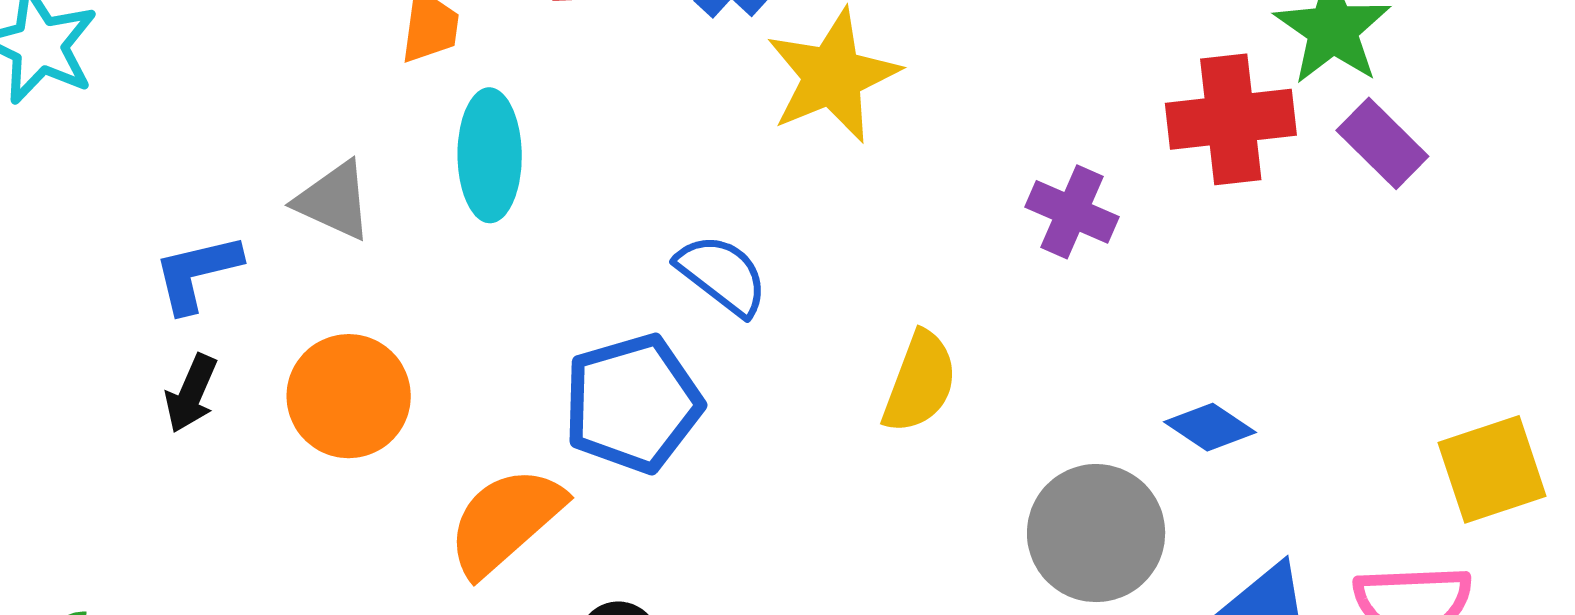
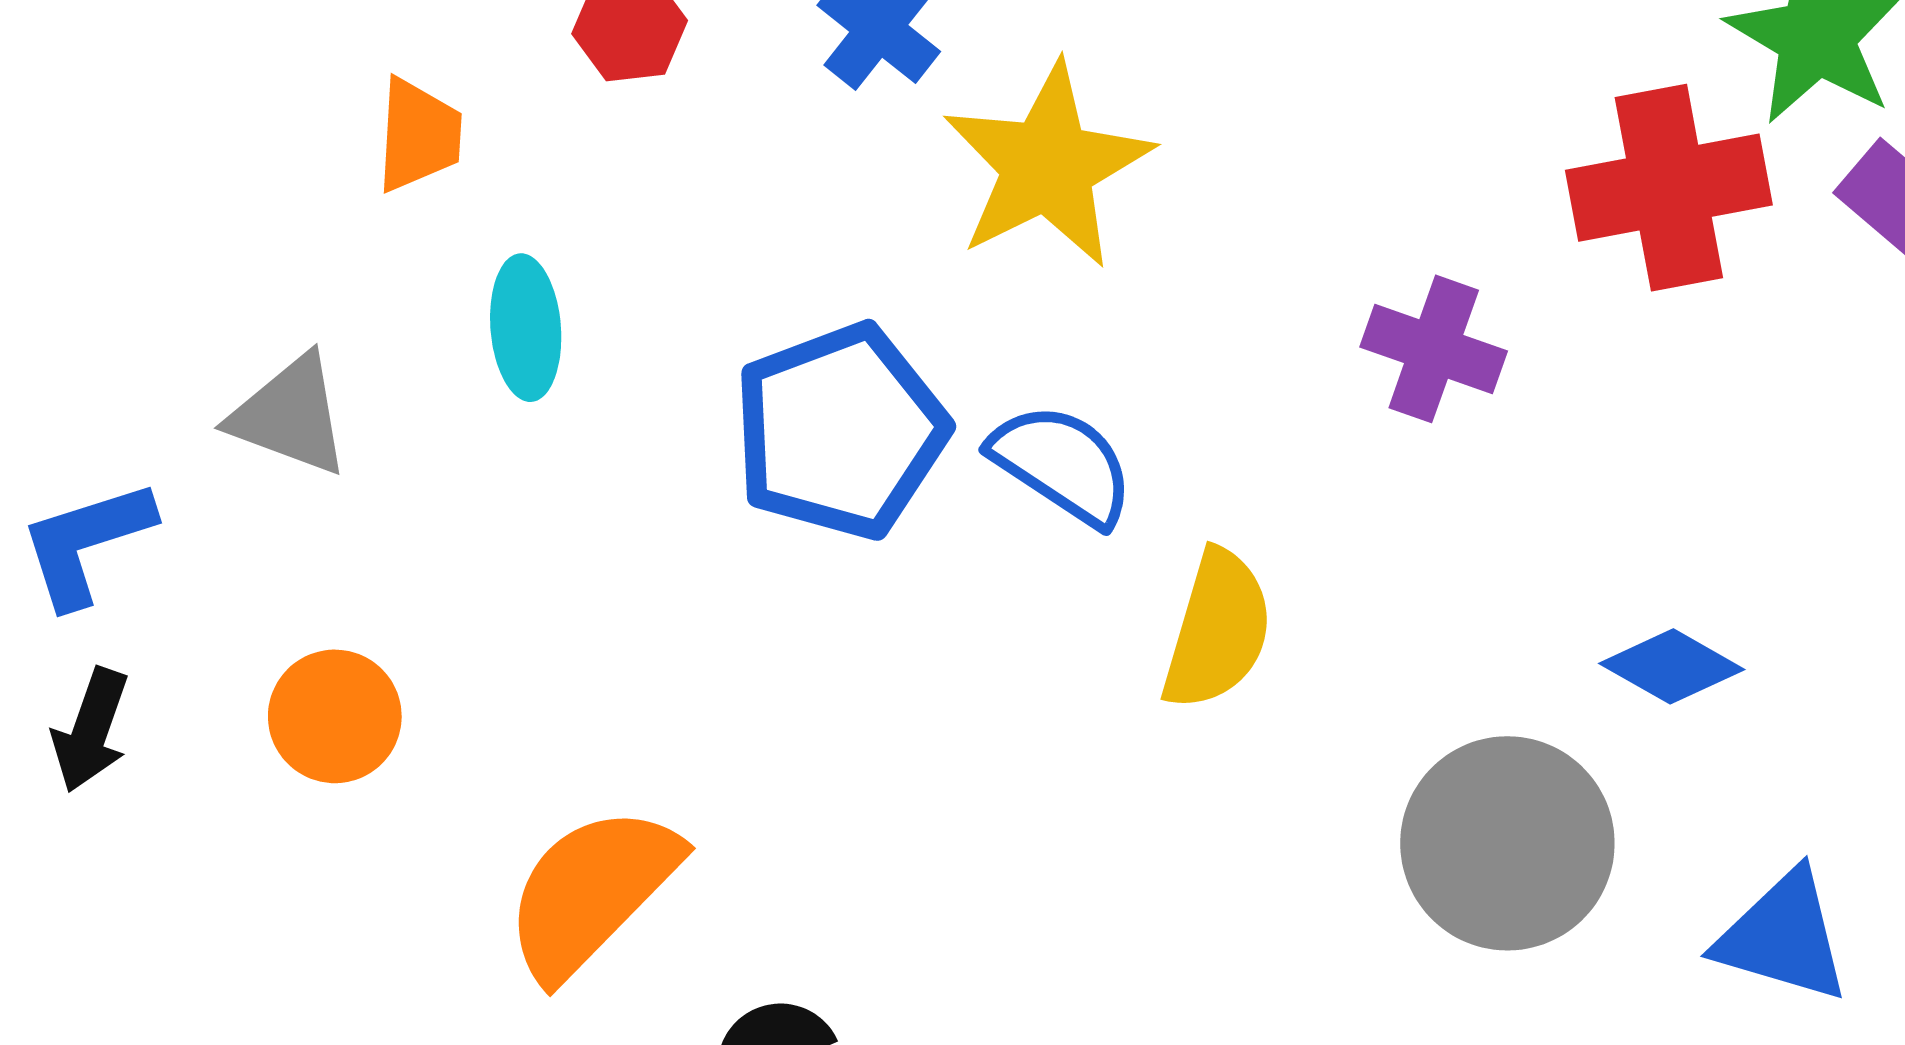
cyan ellipse: (490, 155) -> (526, 328), size x0.7
blue semicircle: (722, 275) -> (1062, 464), moved
orange circle: (349, 396) -> (335, 716), size x0.7
blue pentagon: (633, 403) -> (840, 431), moved

